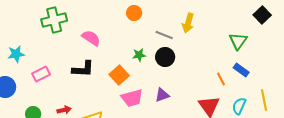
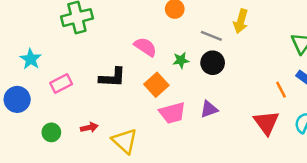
pink semicircle: (91, 38) -> (145, 47), moved
cyan star: (16, 54) -> (31, 59), turned -30

